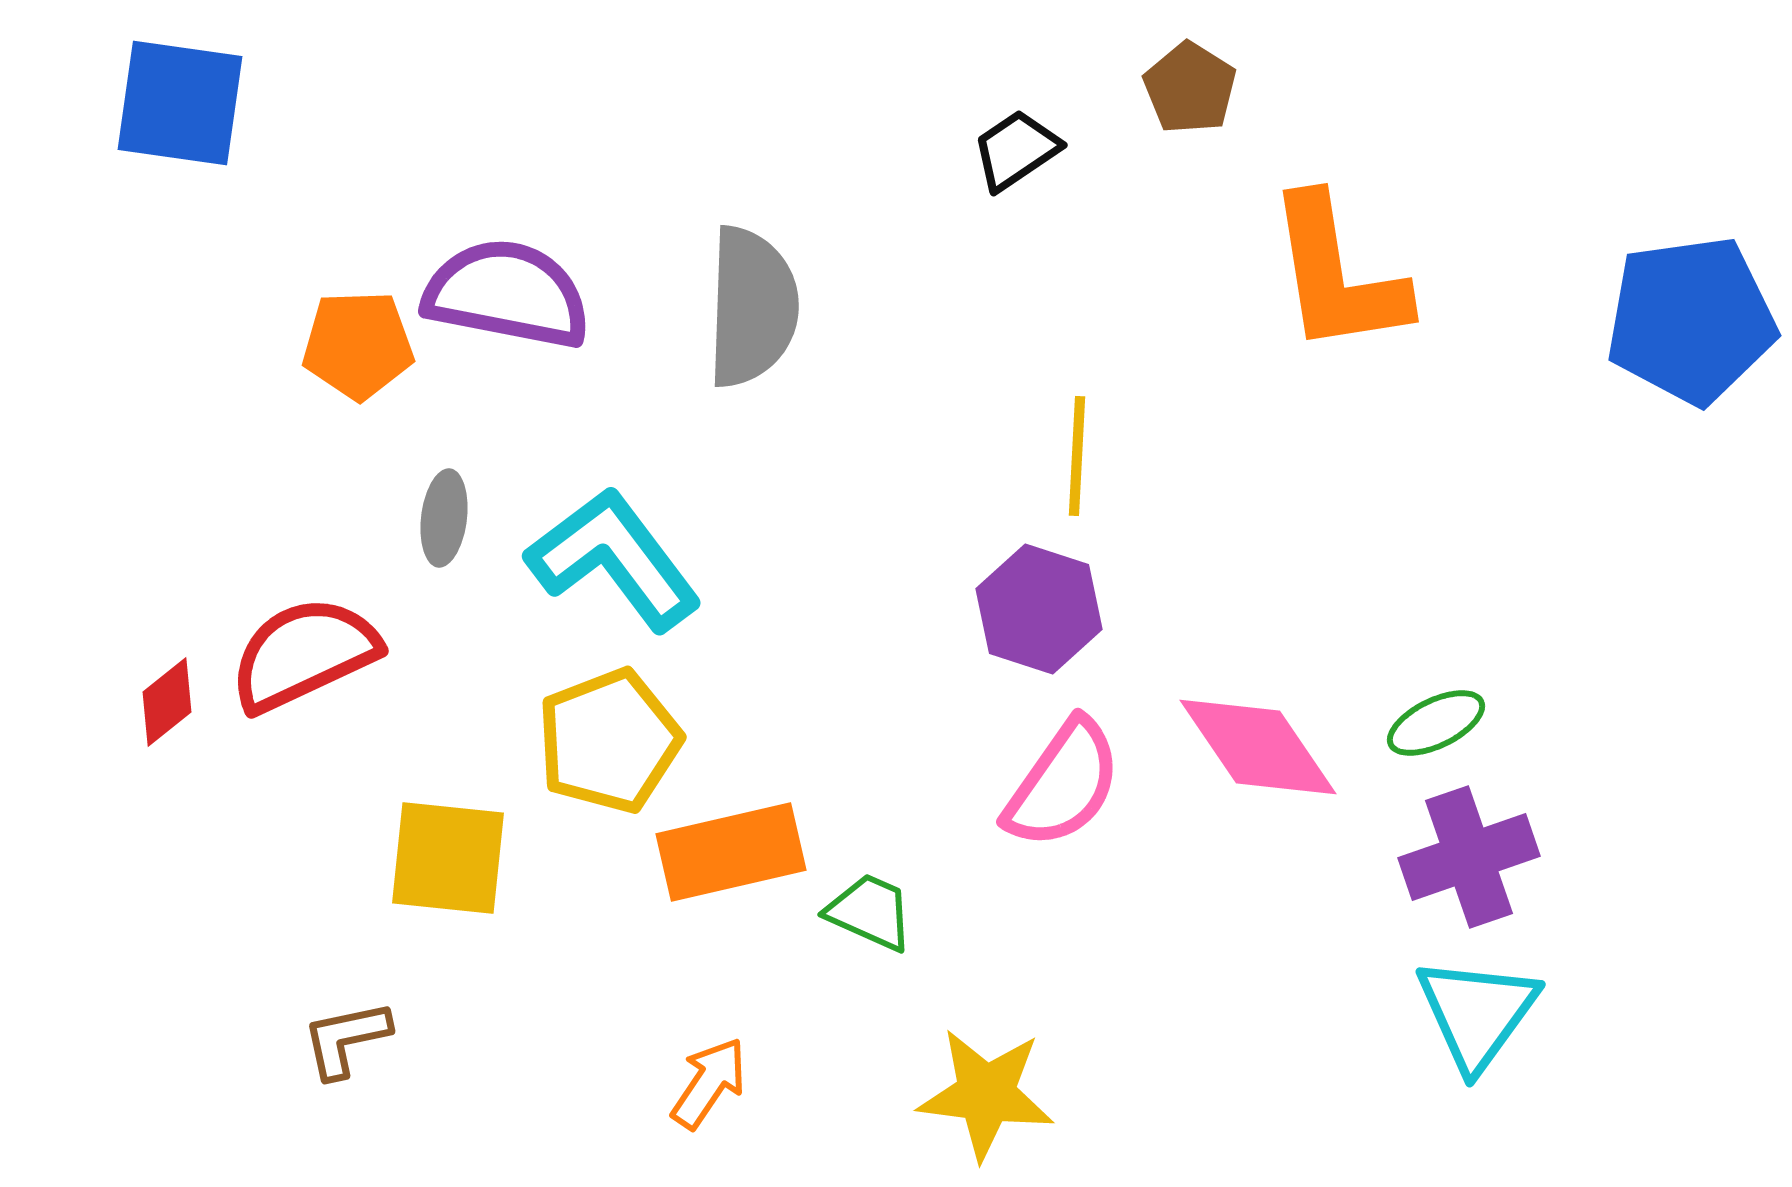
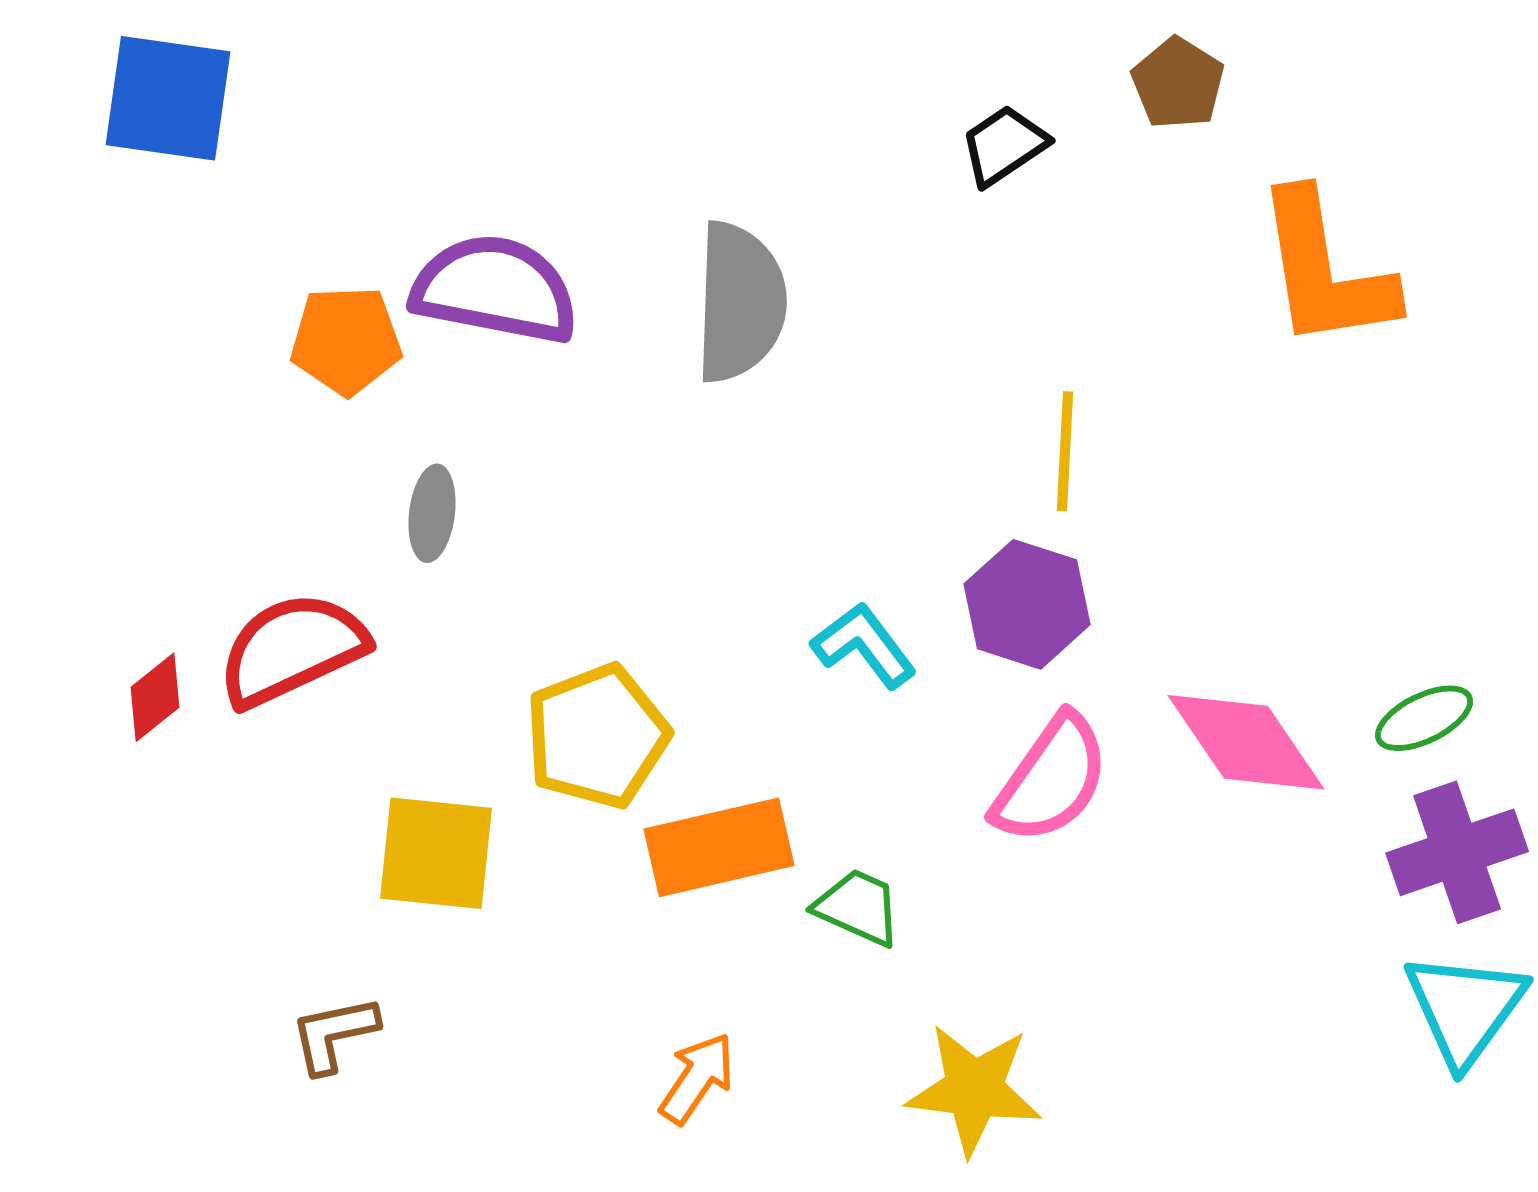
cyan L-shape: (614, 559) -> (864, 645), moved, size x0.6

